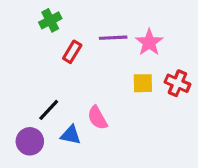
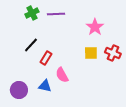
purple line: (113, 38) -> (56, 14), moved
red rectangle: (72, 52) -> (46, 58), moved
black line: (49, 110) -> (31, 45), moved

